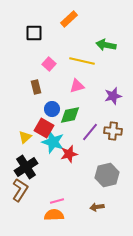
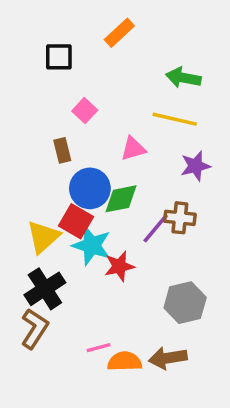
yellow line: (82, 61) -> (175, 119), moved
blue circle: (52, 109) -> (90, 188), size x1.5
brown cross: (113, 131) -> (180, 218), moved
yellow triangle: (25, 137) -> (43, 237), size x1.5
brown arrow: (97, 207) -> (168, 358), size x1.5
orange semicircle: (54, 215) -> (125, 361), moved

